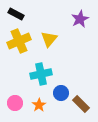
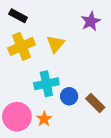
blue circle: (61, 93) -> (69, 96), moved
pink circle: (15, 103) -> (17, 117), size x1.6
brown rectangle: (81, 104) -> (95, 103), moved

